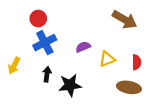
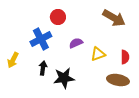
red circle: (38, 19) -> (58, 17), moved

